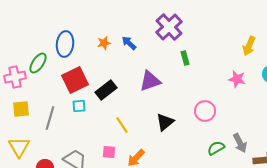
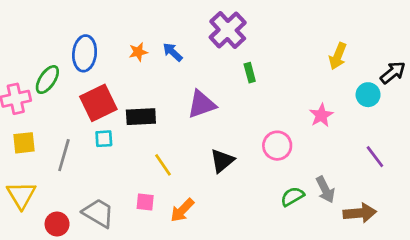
pink star: (237, 79) -> (321, 115), moved, turned 30
black rectangle: (106, 90) -> (141, 117), turned 35

